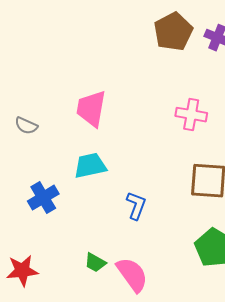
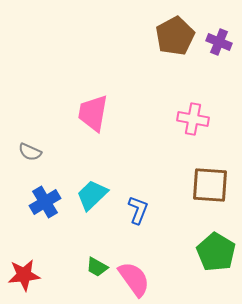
gray semicircle: (26, 126) -> (30, 152), moved
cyan trapezoid: (90, 166) -> (92, 195), moved, turned -32

